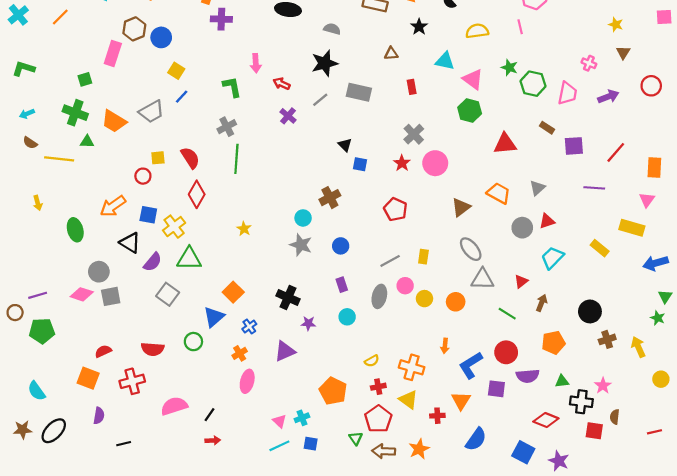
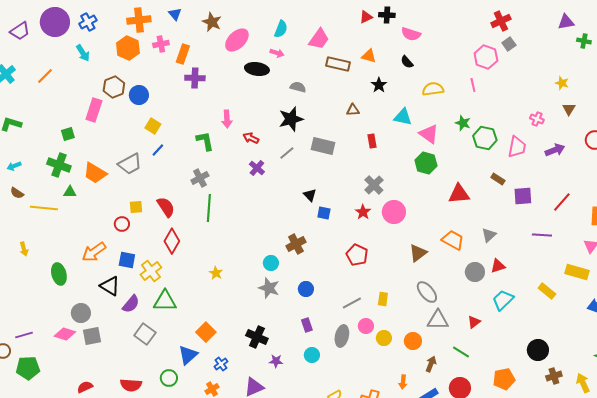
brown arrow: (542, 303) -> (431, 364), moved

